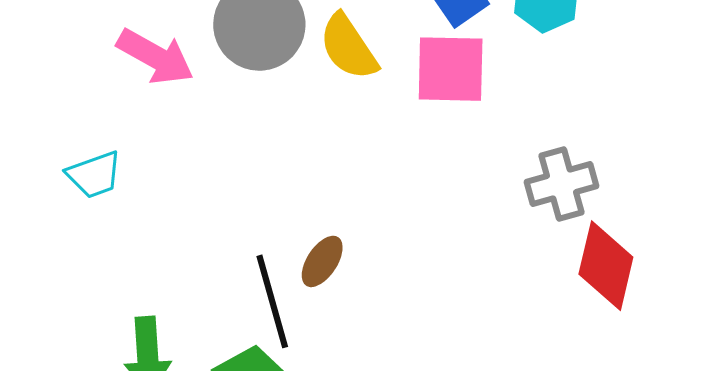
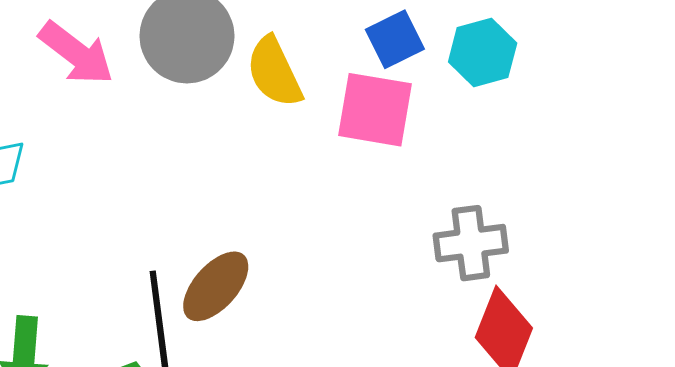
brown ellipse: (322, 261) -> (216, 286), size x1.4

